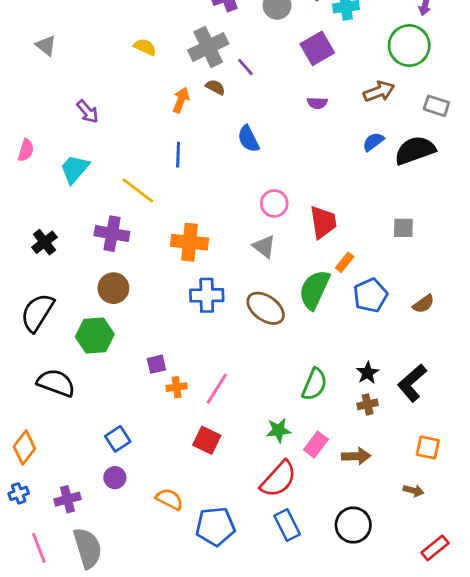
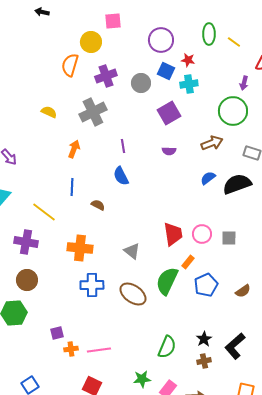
purple line: (245, 67) -> (123, 146), moved, turned 32
brown semicircle: (215, 87) -> (98, 205), moved
pink circle: (274, 203) -> (202, 234), moved
pink line: (217, 389) -> (99, 350), turned 50

